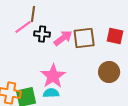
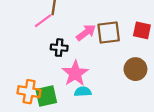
black cross: (42, 34) -> (59, 48), moved
cyan semicircle: (51, 93) -> (83, 92), moved

